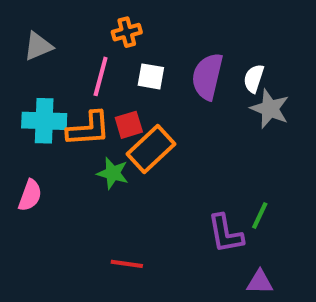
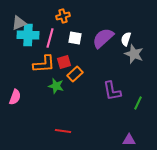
purple semicircle: (207, 76) -> (103, 38), turned 35
cyan cross: (44, 121) -> (28, 35), moved
orange rectangle: (151, 149) -> (75, 74), size x0.7
green line: (260, 215) -> (138, 103), moved
purple L-shape: (225, 234) -> (112, 91), moved

